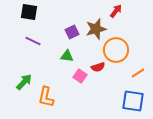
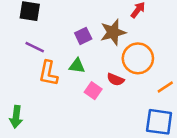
red semicircle: (98, 67) -> (116, 80), turned 40
green arrow: (24, 82) -> (16, 117), moved, turned 144
orange L-shape: (46, 97) -> (48, 73), moved

